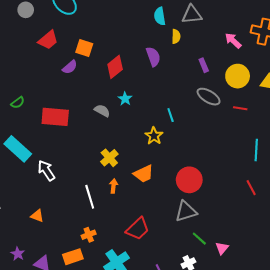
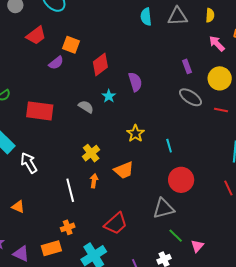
yellow semicircle: (176, 36) -> (210, 15), moved
purple semicircle: (153, 57) -> (135, 82), moved
cyan line: (171, 115) -> (169, 146), moved
red circle: (189, 180) -> (181, 180), moved

